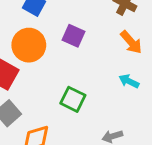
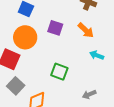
orange arrow: (131, 42) -> (86, 30), moved

